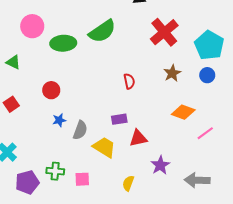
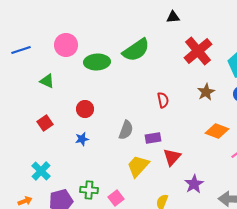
blue star: (59, 120) -> (82, 139), moved
gray semicircle: (80, 130) -> (126, 130), moved
red triangle: (138, 138) -> (172, 157), turned -36
yellow trapezoid: (104, 147) -> (138, 166), turned -80
pink square: (82, 179) -> (116, 198), turned -35

